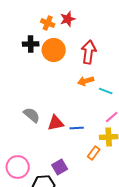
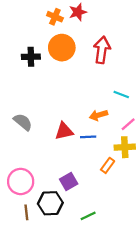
black cross: (31, 44) -> (31, 57), moved
orange arrow: (86, 81) -> (98, 115), moved
gray semicircle: (32, 115) -> (23, 122), moved

